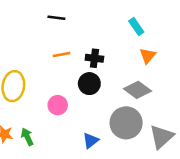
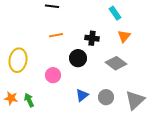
black cross: (94, 58) -> (92, 38), moved
gray circle: (126, 123) -> (106, 97), moved, size x0.6
blue triangle: (91, 141) -> (82, 95), moved

